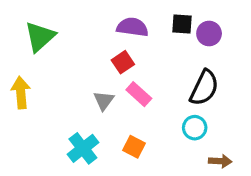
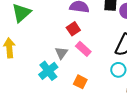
cyan cross: (83, 148) -> (48, 71), moved

